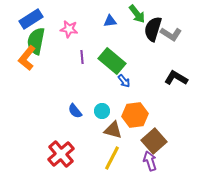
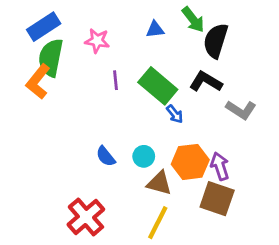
gray L-shape: (171, 34) -> (241, 110), moved
black L-shape: (176, 78) -> (206, 82), moved
brown square: (154, 141) -> (217, 199), turned -30
purple arrow: (150, 161) -> (220, 166), moved

